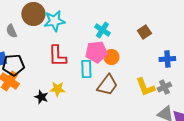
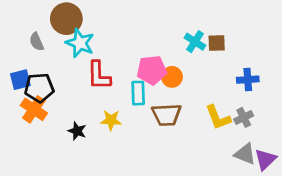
cyan star: (54, 21) -> (80, 43), moved, turned 30
cyan cross: (102, 30) -> (195, 42), moved
brown square: (144, 32) -> (217, 43), turned 32
brown trapezoid: (107, 85) -> (167, 115), turned 50
yellow star: (57, 89) -> (111, 120), moved

